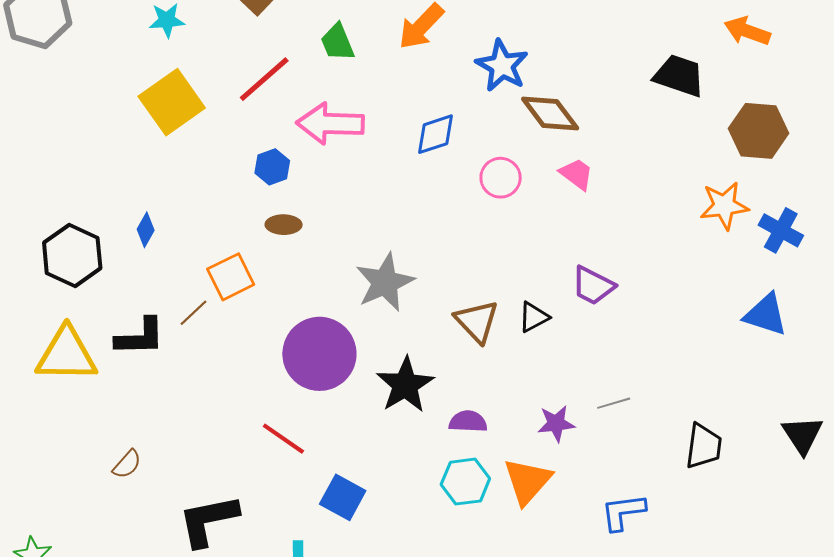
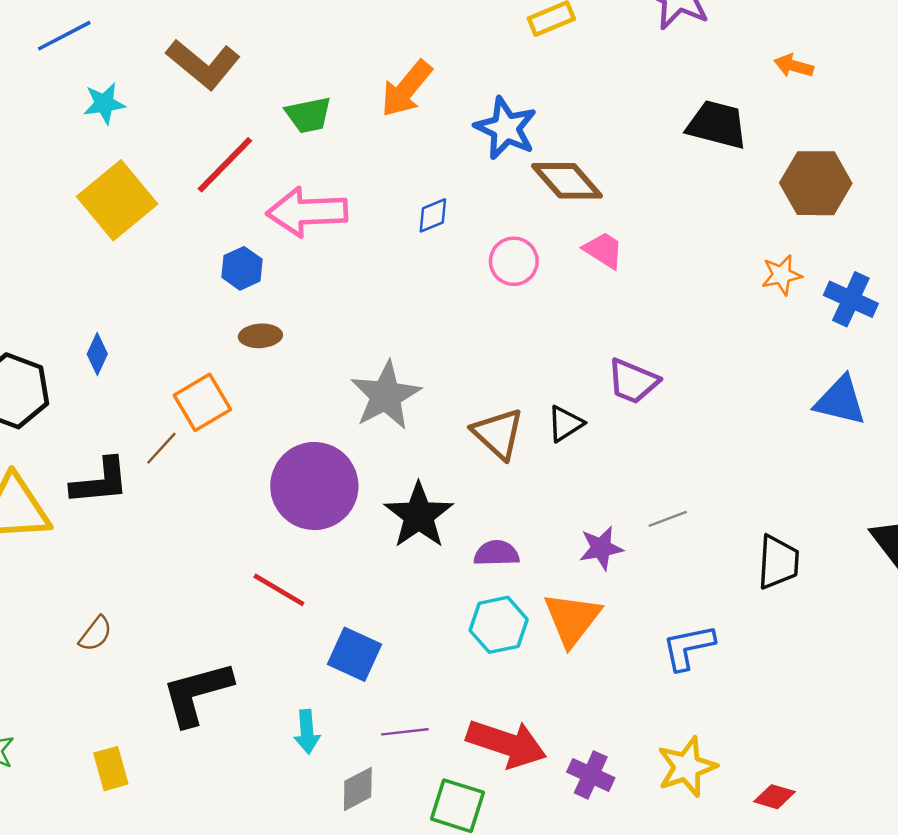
orange arrow: (747, 31) -> (794, 66), size x0.7
green trapezoid: (337, 42) -> (308, 115), turned -75
blue diamond: (436, 134) -> (433, 215), size x0.7
orange star: (724, 206) -> (782, 275), size x0.7

